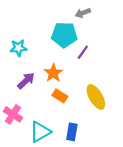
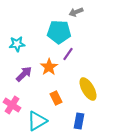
purple line: (83, 52) -> (68, 54), moved
orange rectangle: (60, 96) -> (56, 98), moved, turned 32
blue rectangle: (72, 132) -> (79, 121), moved

